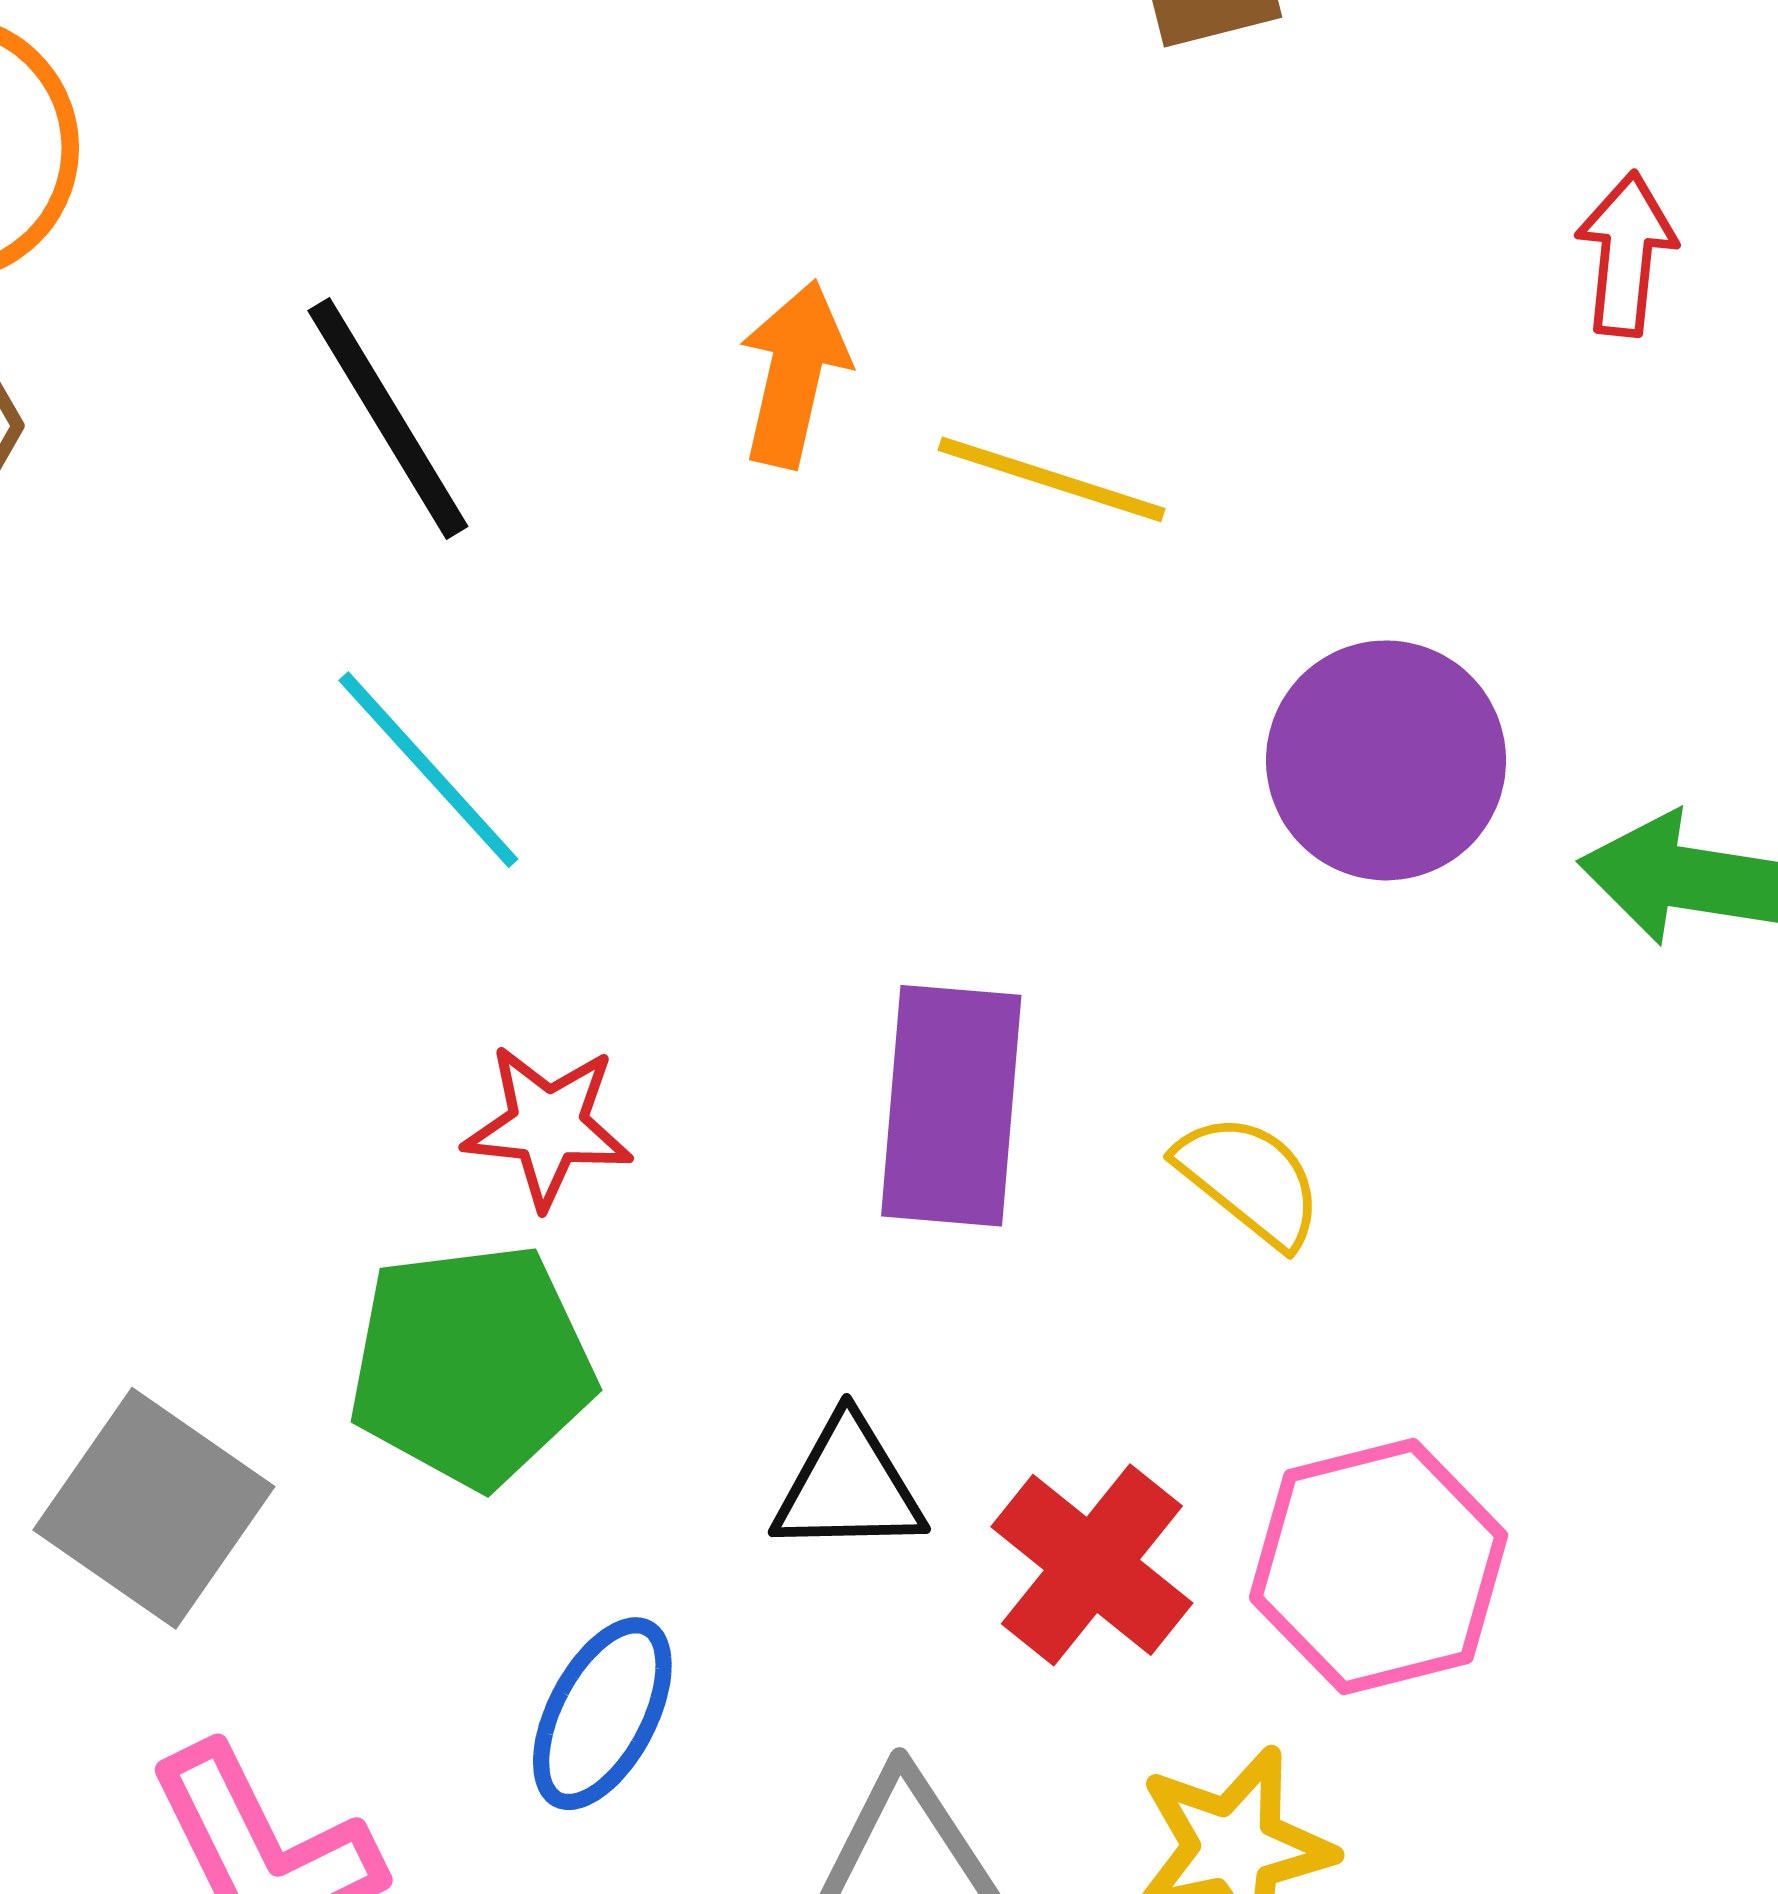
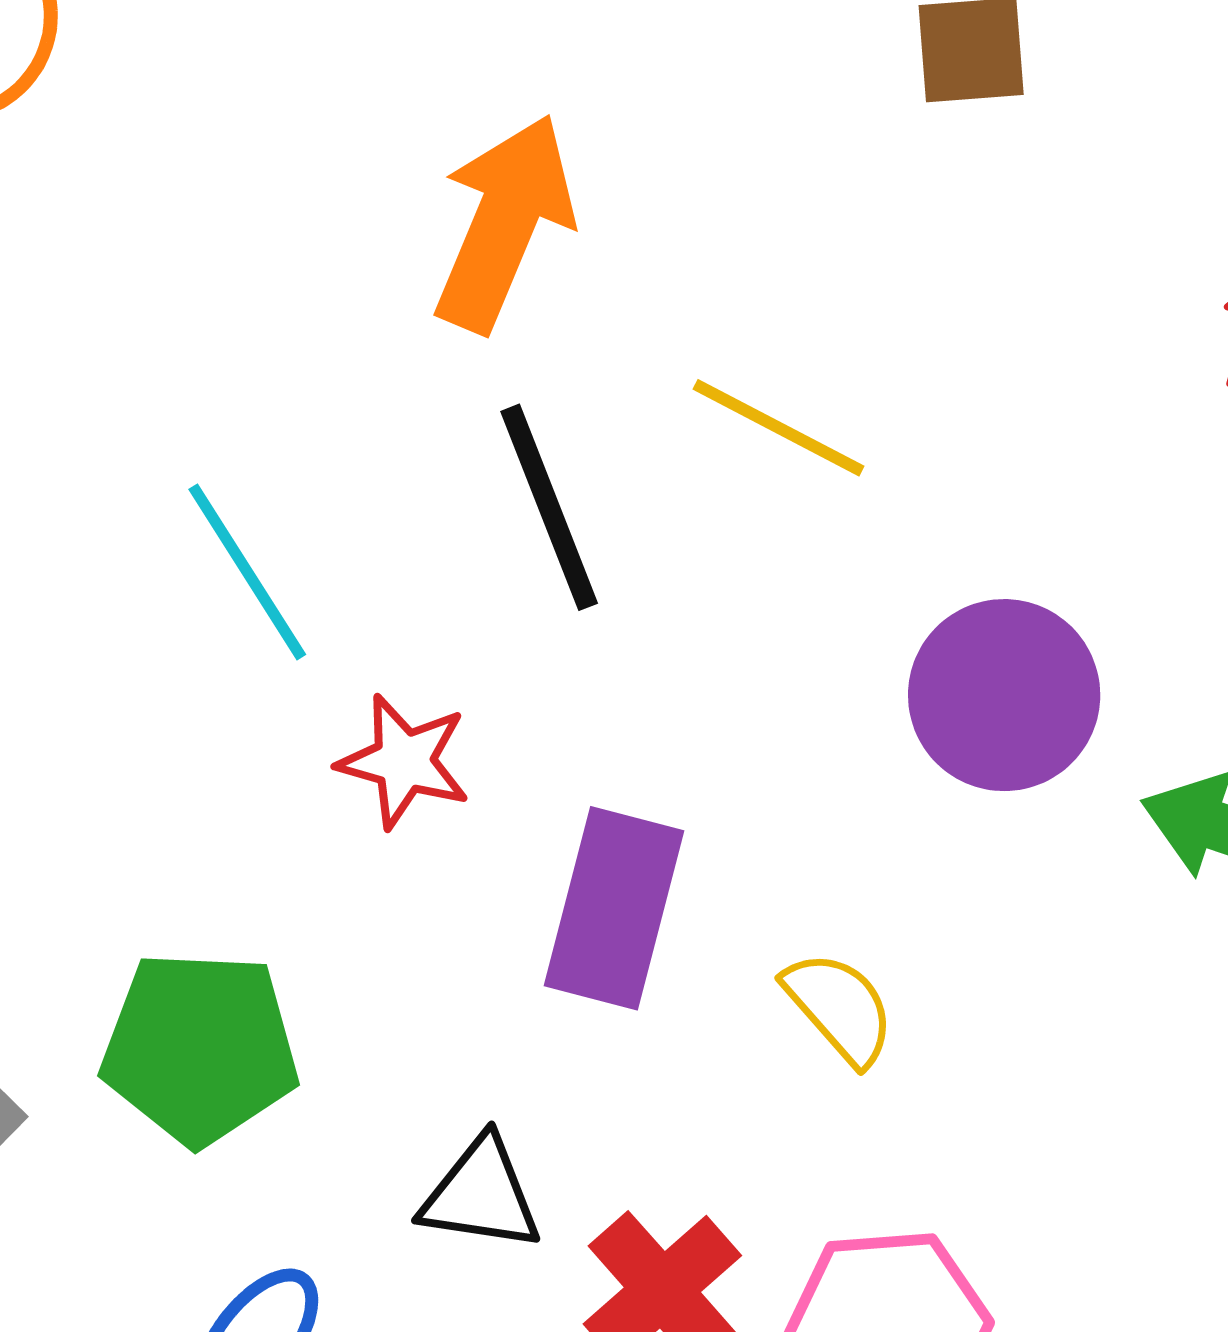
orange arrow: (794, 374) -> (504, 223), moved, size x1.5
black line: (388, 418) -> (549, 507), moved
red star: (548, 1126) -> (404, 761), moved

